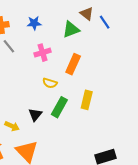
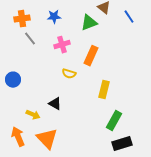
blue line: (105, 22) -> (129, 17), moved
green rectangle: (59, 107) -> (114, 121), moved
black triangle: (35, 115) -> (55, 104), turned -40

